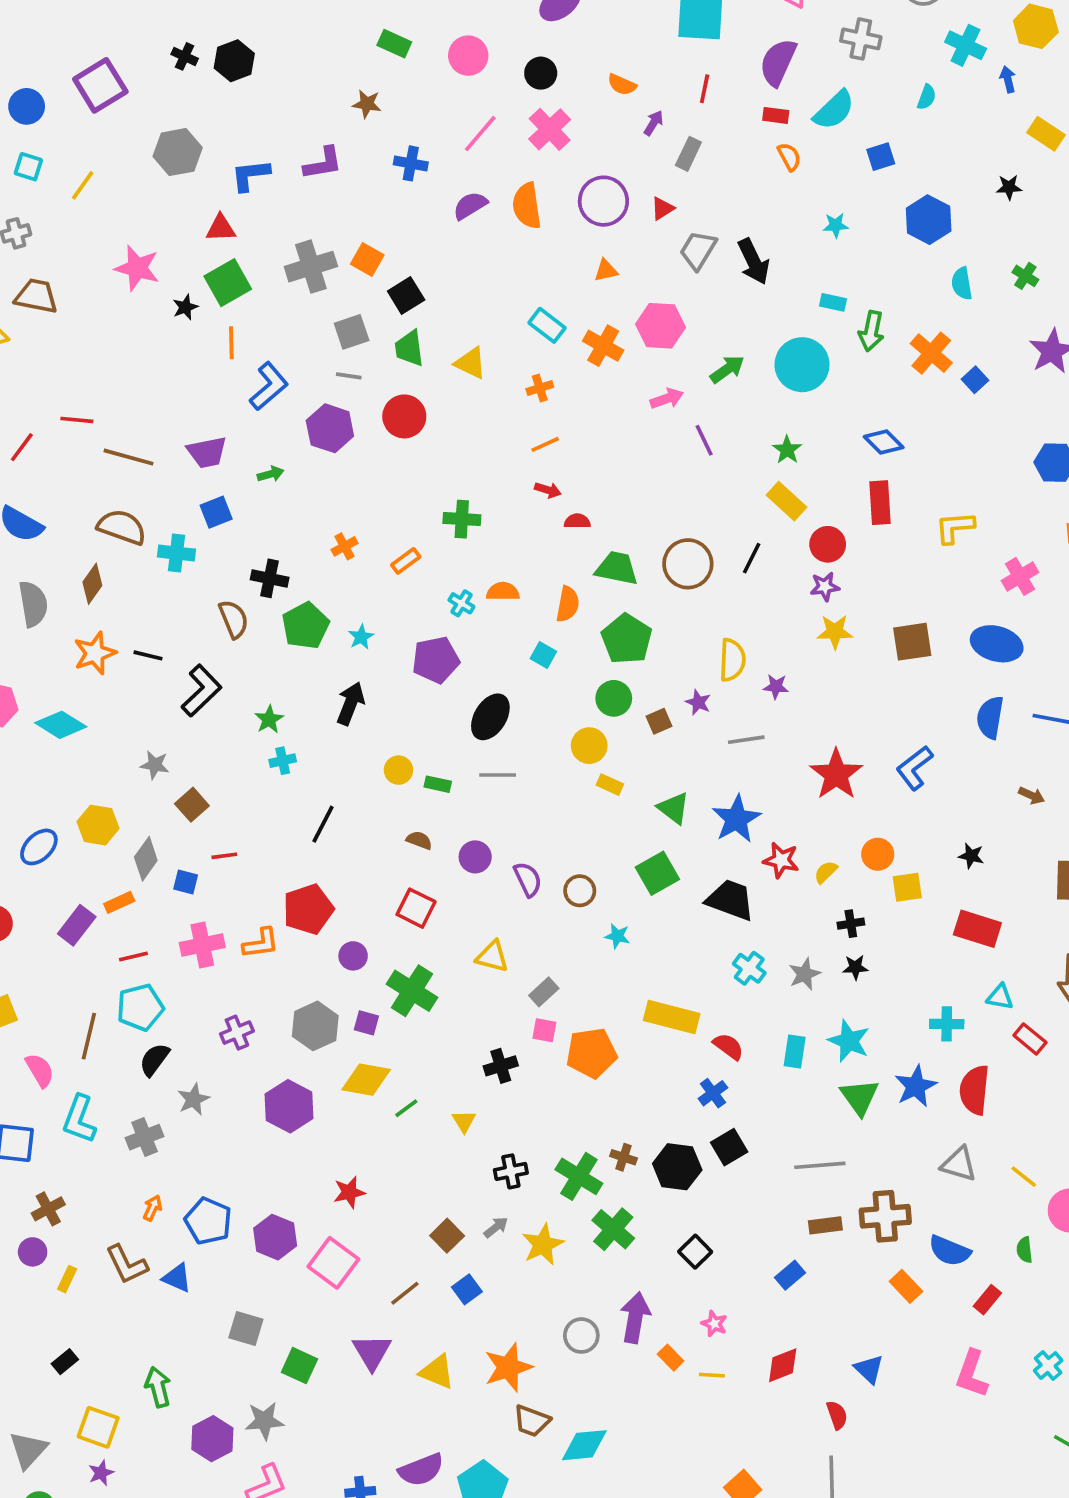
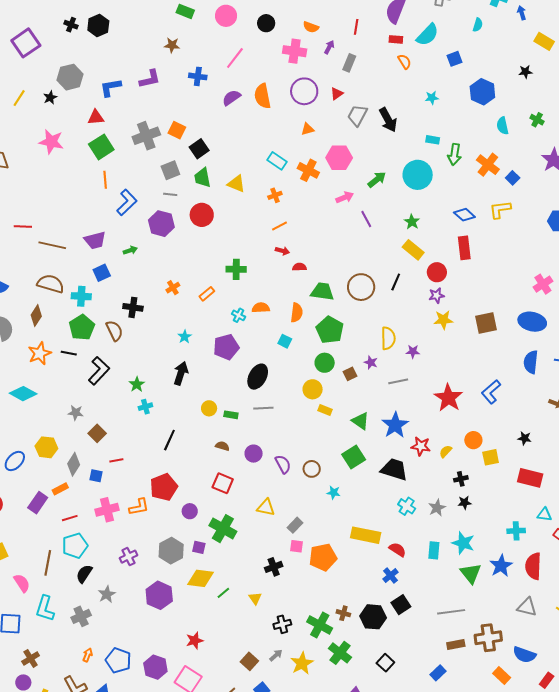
pink cross: (550, 129) -> (295, 51), moved, turned -35
black star: (185, 307) -> (50, 98), moved
yellow L-shape: (955, 527) -> (500, 210), moved
green pentagon: (305, 626) -> (82, 327), moved

